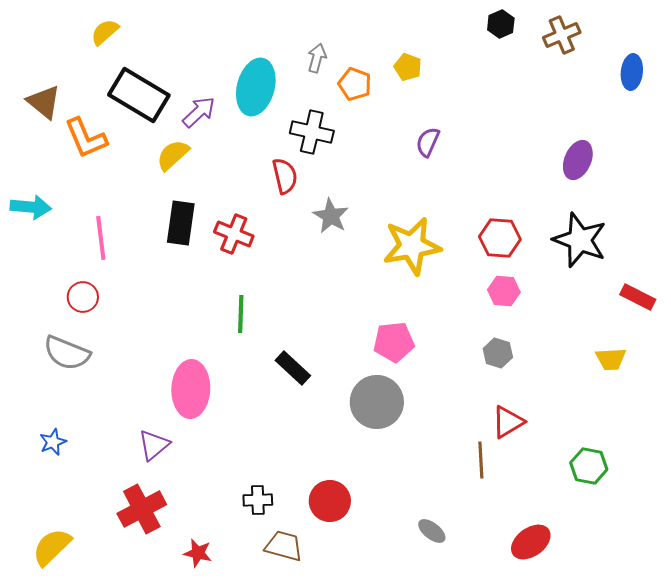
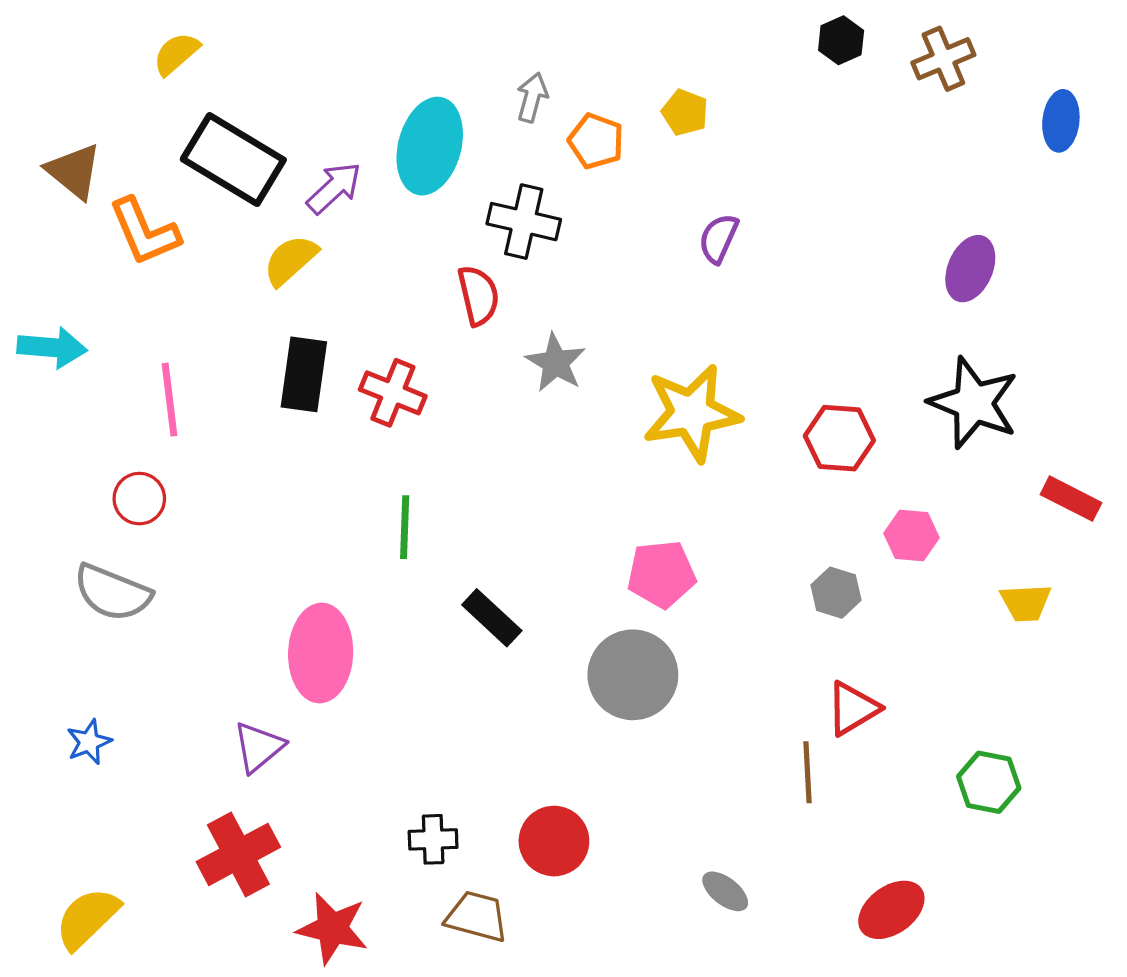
red hexagon: (500, 238) -> (839, 438), moved
pink hexagon: (504, 291) -> (912, 536), moved
red star: (198, 553) -> (332, 928), size x1.5

